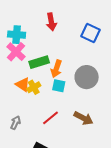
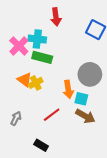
cyan cross: (17, 35) -> (37, 39), moved
green rectangle: (39, 62) -> (42, 57), turned 30
orange arrow: (56, 69) -> (68, 89), moved, turned -30
cyan square: (59, 86) -> (81, 99), moved

